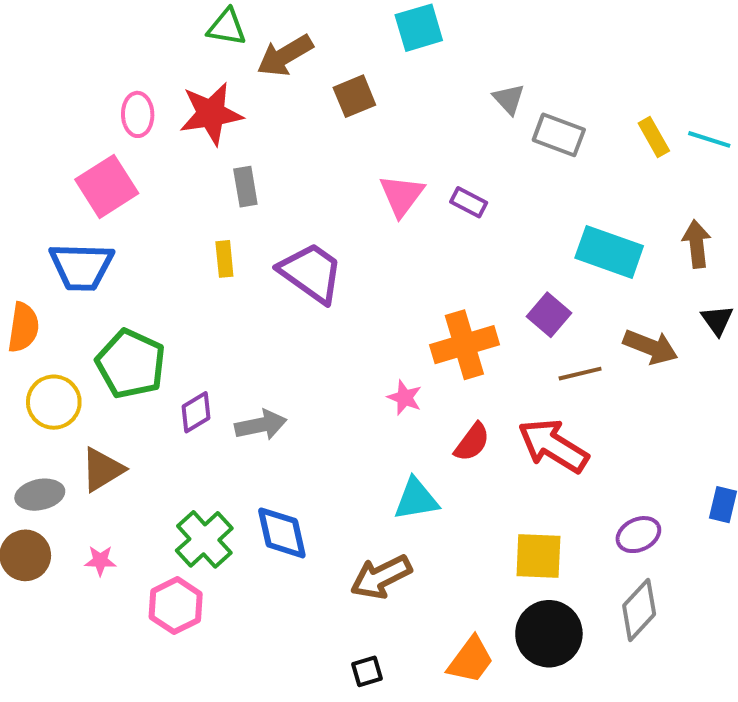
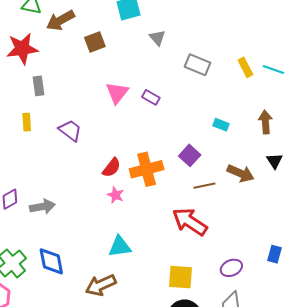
gray triangle: (509, 99) -> (157, 38), moved
cyan rectangle: (609, 252) -> (221, 125), size x0.5
purple trapezoid: (311, 273) -> (70, 130), size x0.7
red semicircle: (472, 442) -> (112, 168), moved

